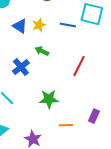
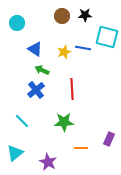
yellow star: (39, 25) -> (64, 52), moved
green arrow: (42, 51) -> (42, 70), moved
red line: (79, 66) -> (72, 89), moved, turned -30

